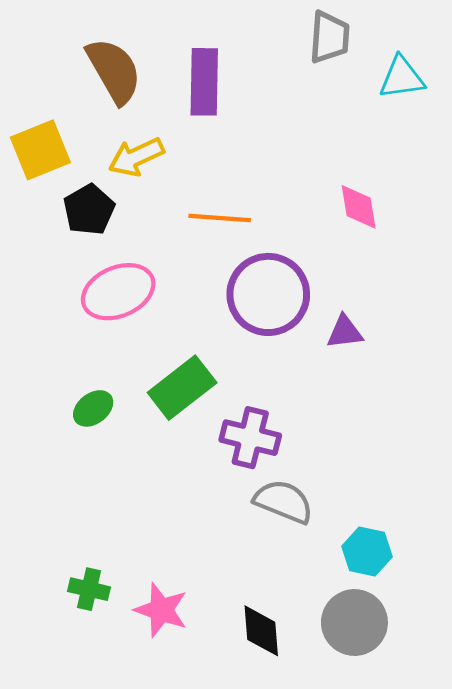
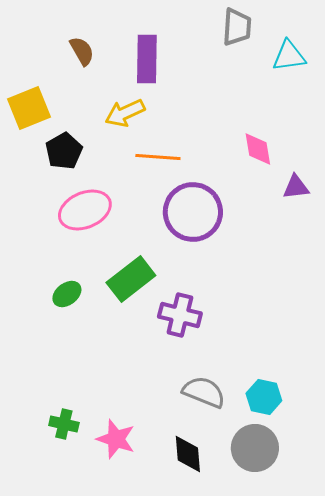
brown semicircle: (114, 71) -> (82, 51), size x0.6
yellow arrow: (136, 157) -> (125, 113), moved
purple triangle: (345, 332) -> (296, 187), moved
gray semicircle: (284, 502) -> (204, 392), moved

